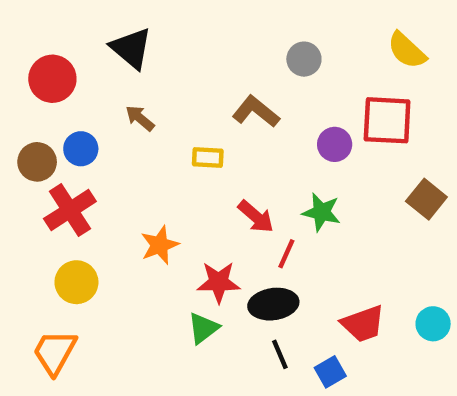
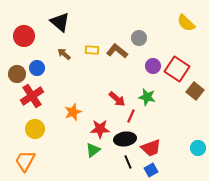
gray circle: (304, 59) -> (139, 38), moved
red square: (387, 120) -> (177, 69), moved, turned 30
yellow rectangle: (208, 158) -> (92, 50), moved
red trapezoid: (363, 324) -> (151, 148), moved

